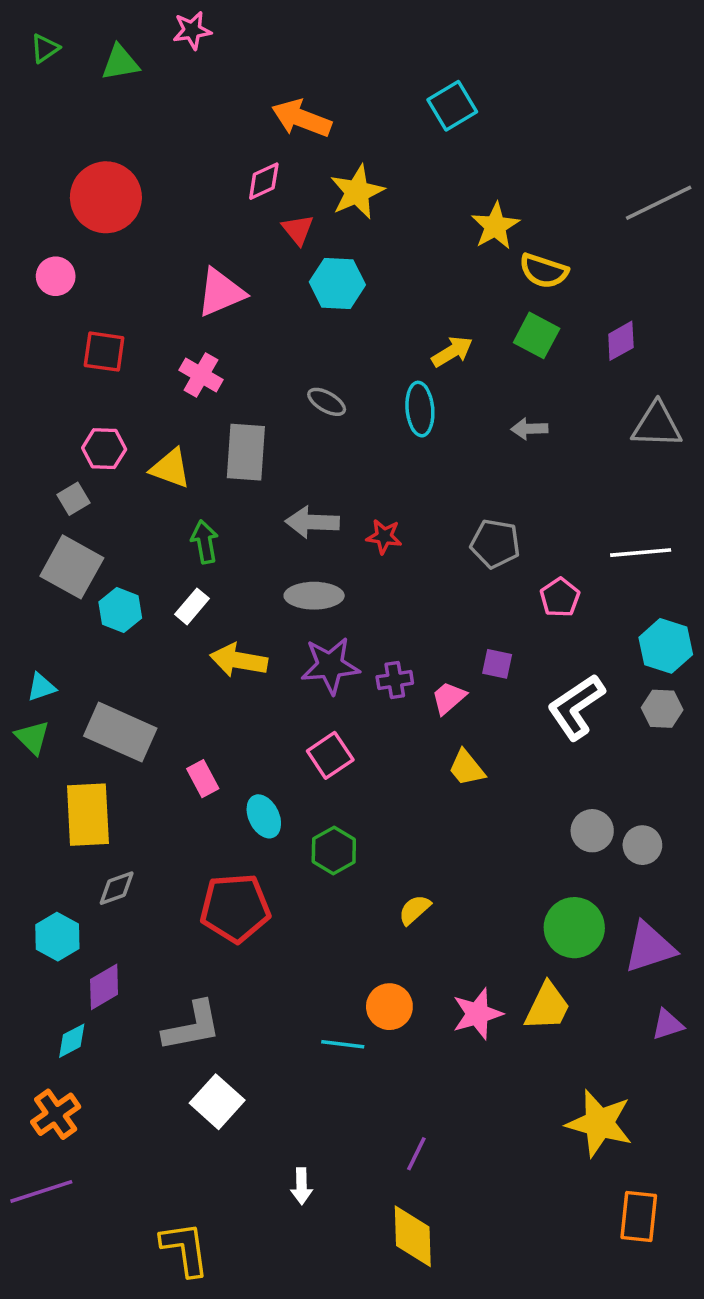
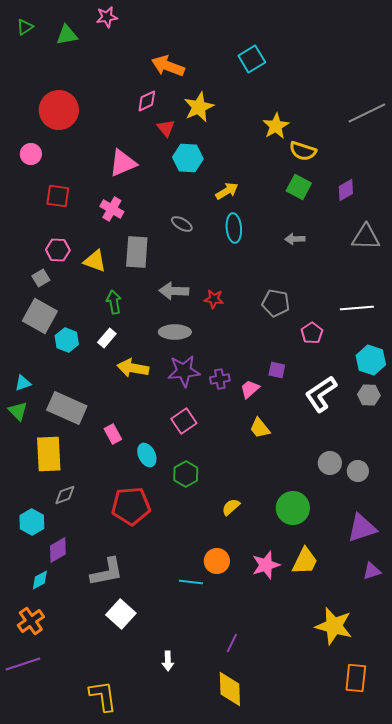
yellow arrow: (452, 352) -> (227, 191), moved
green circle: (574, 928) -> (293, 508), moved

